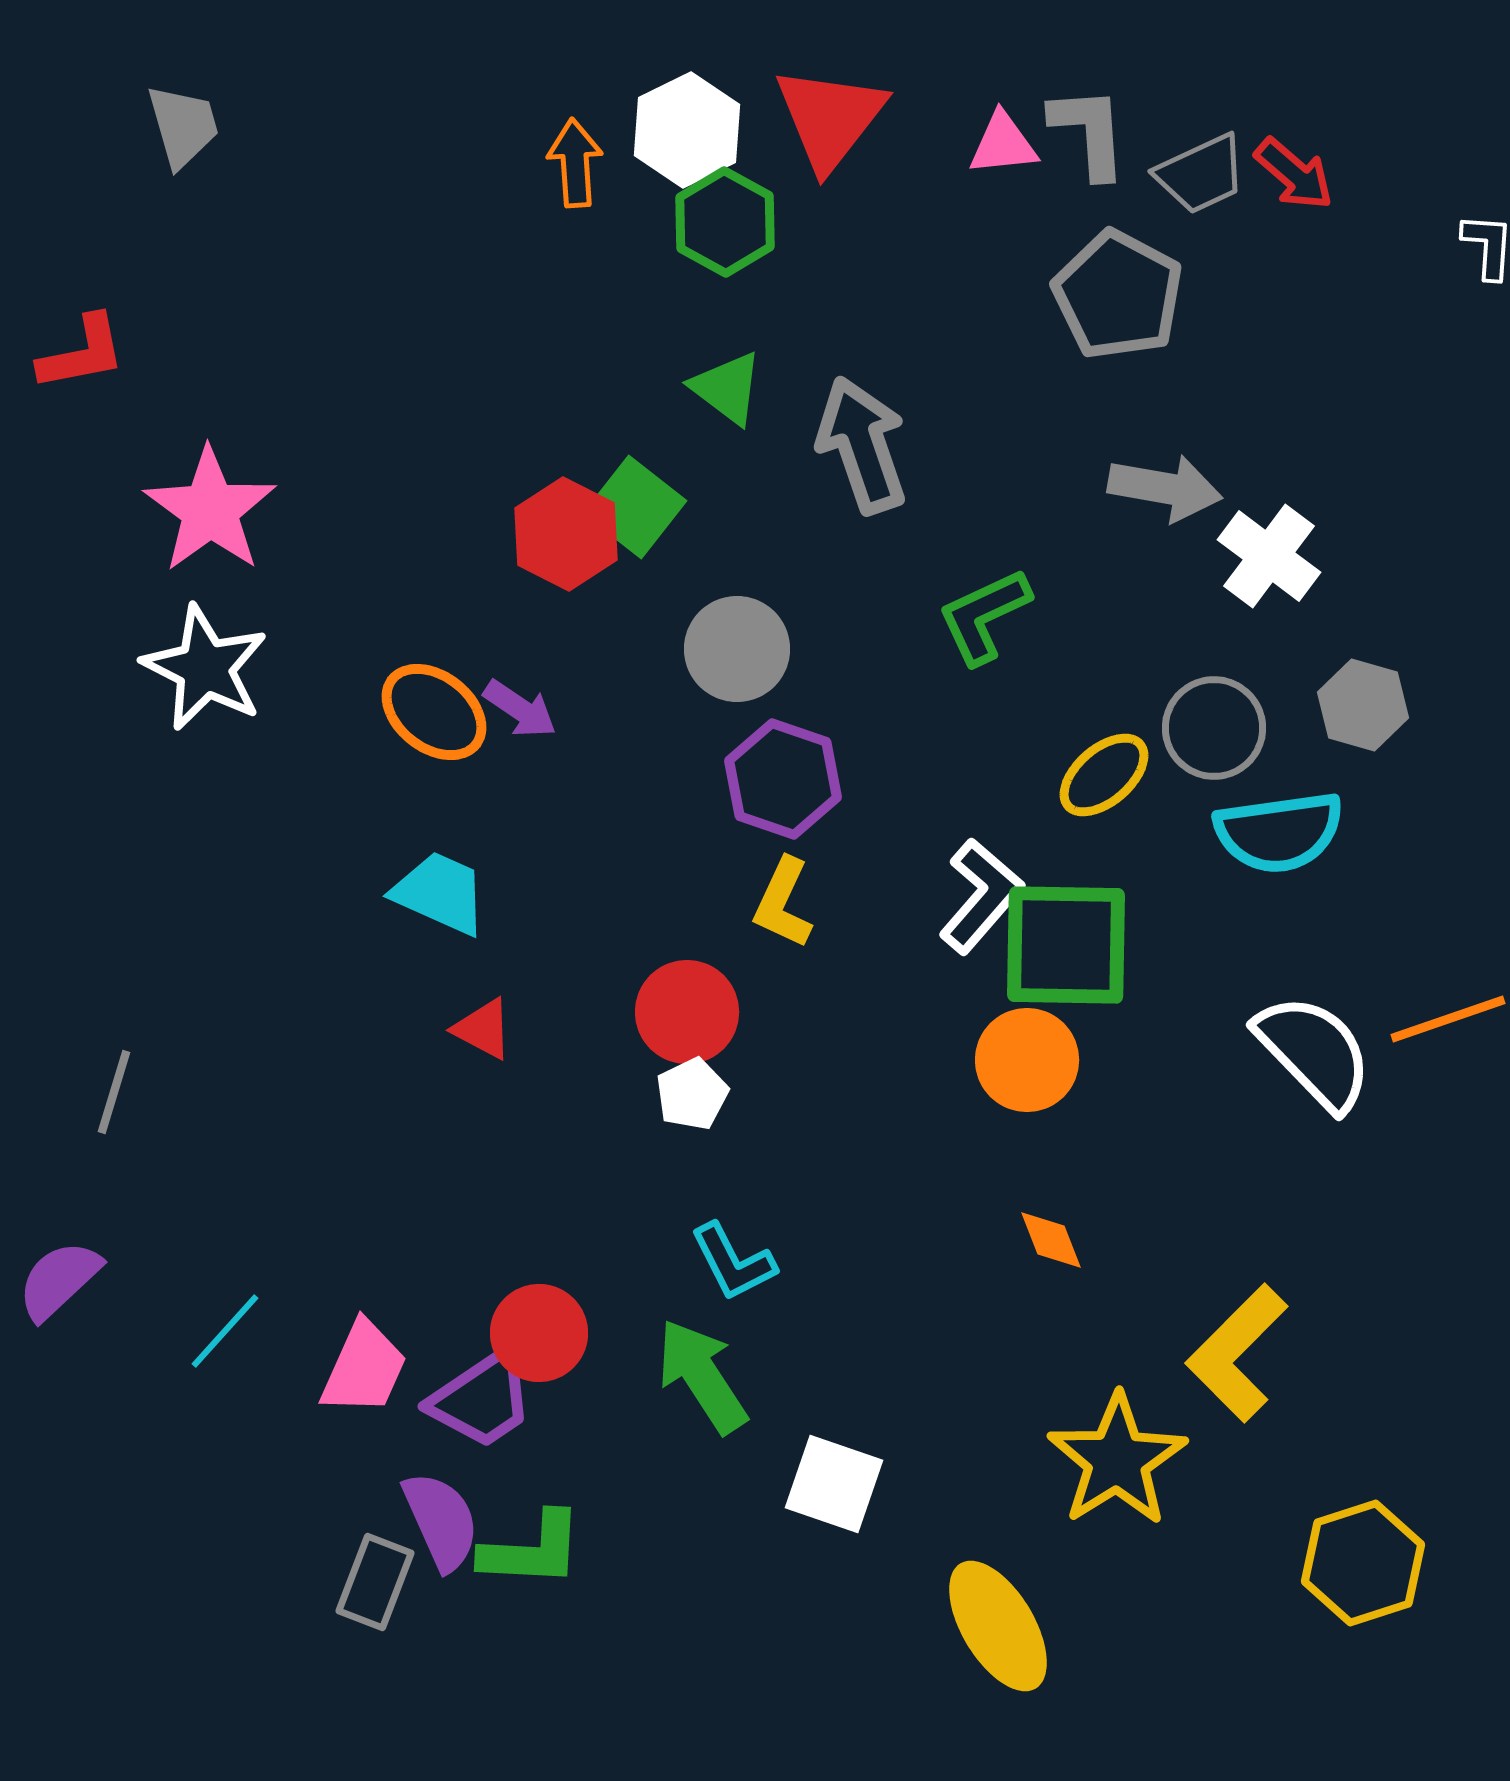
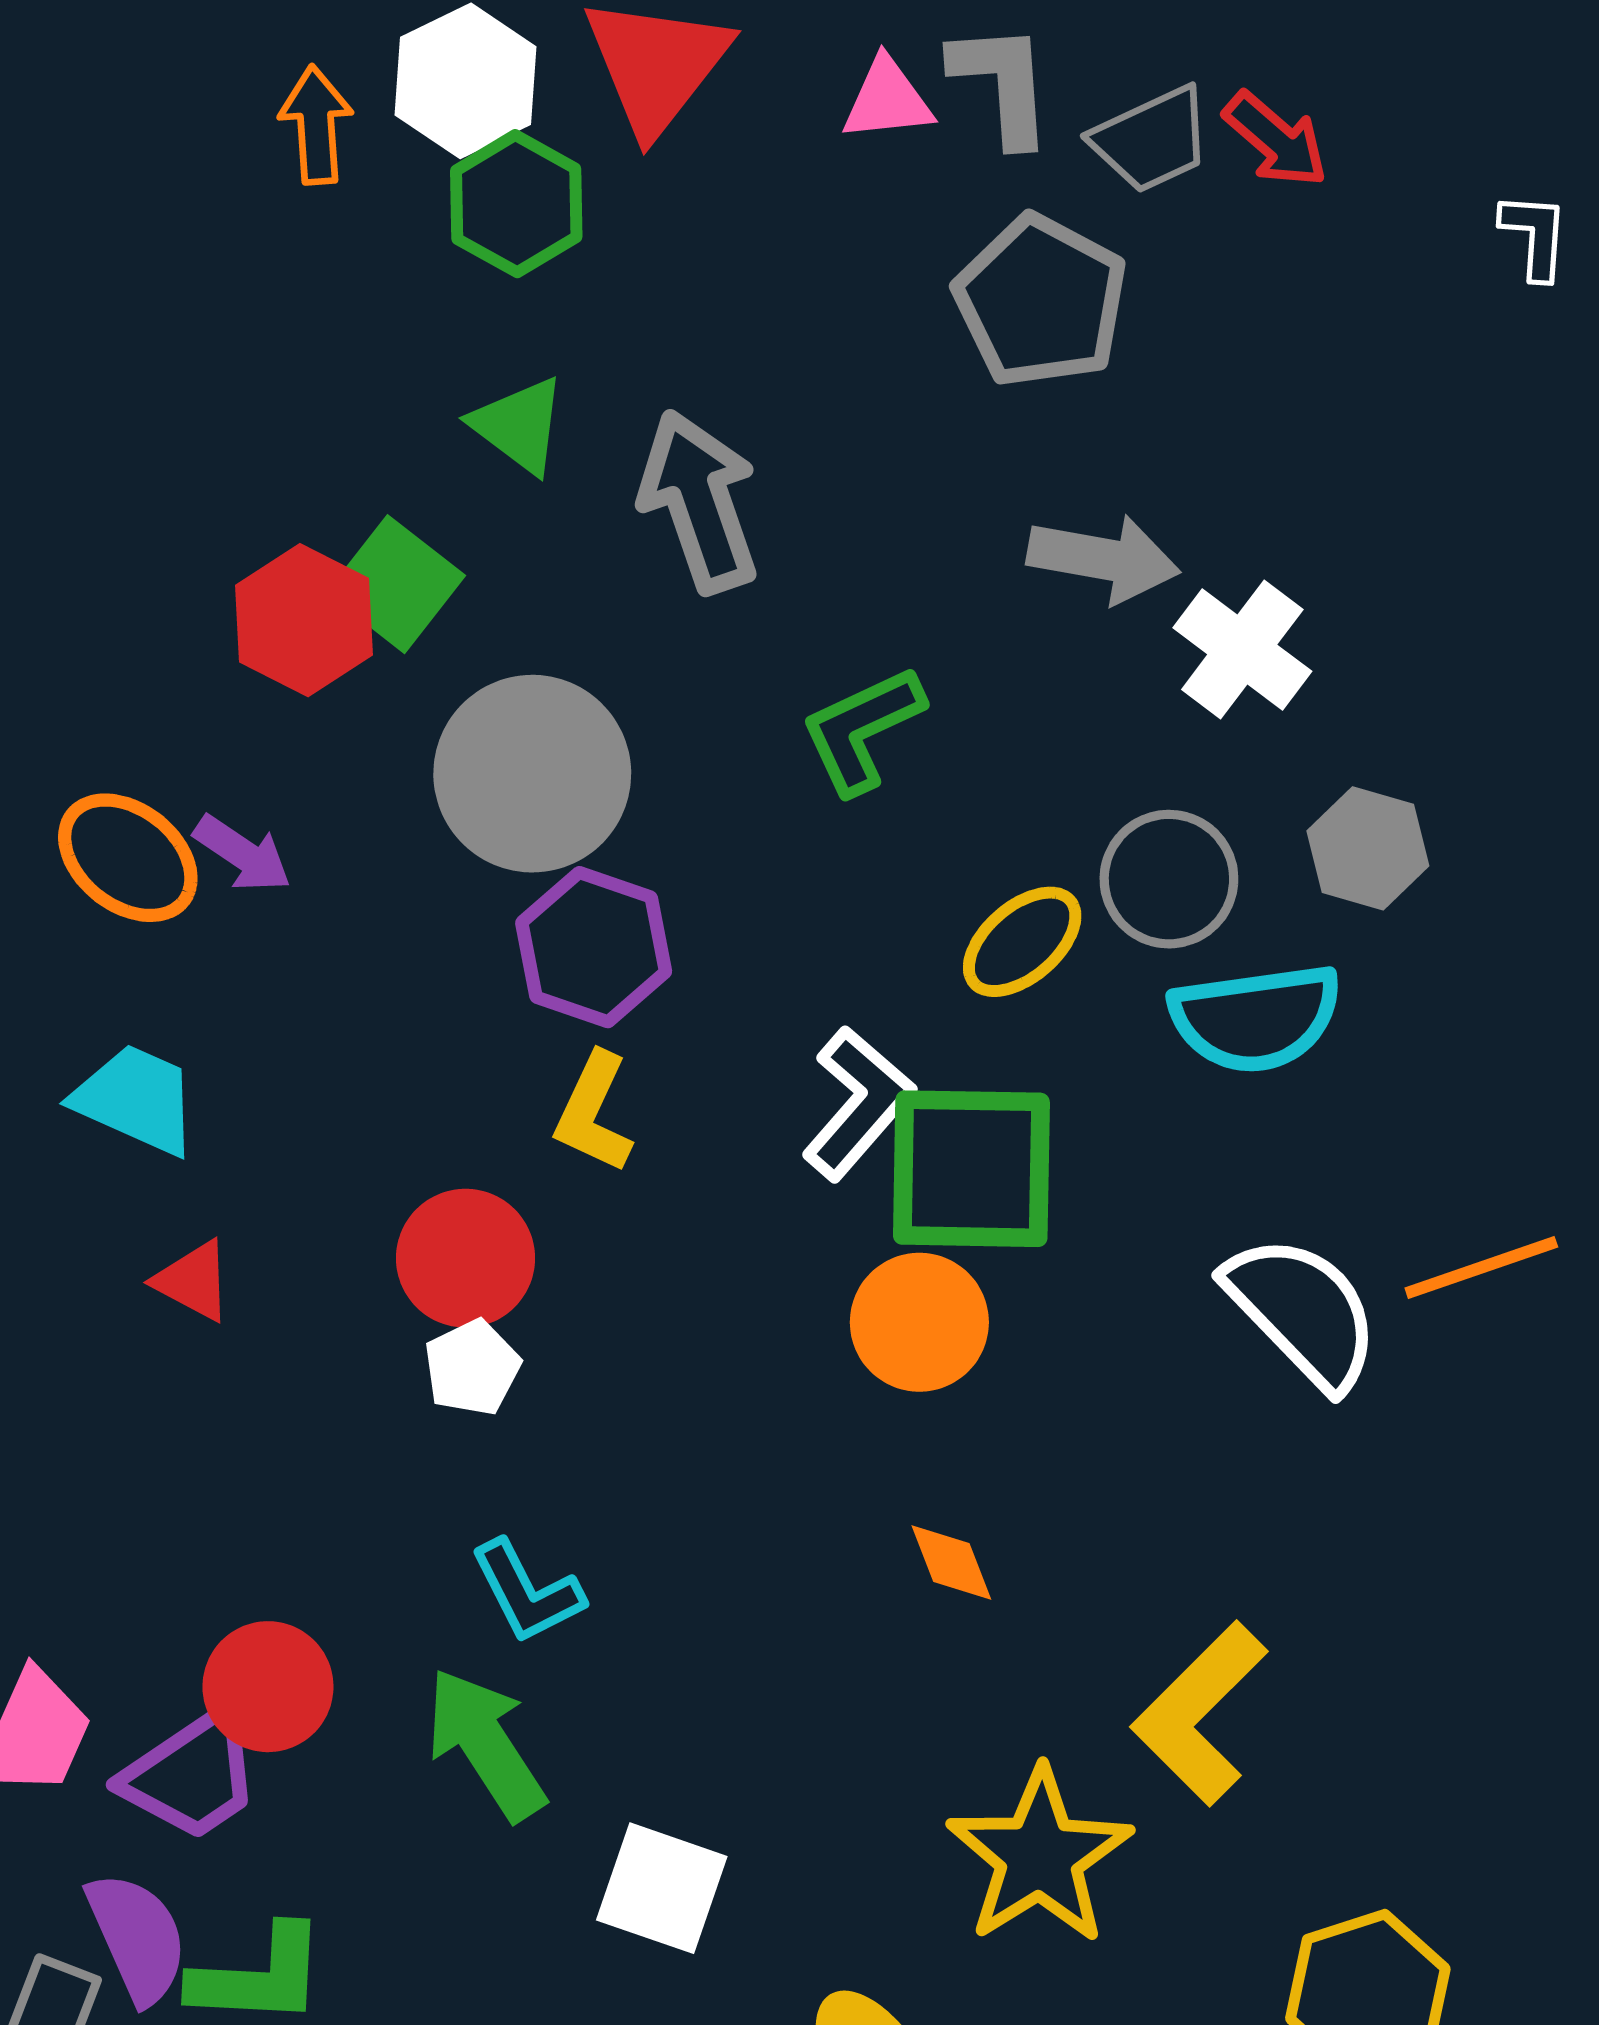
gray circle: (737, 649) -> (532, 774), size x1.4

